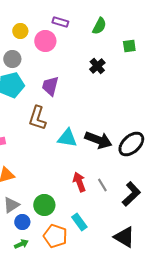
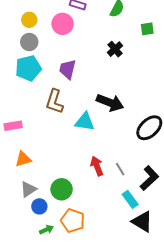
yellow circle: (20, 31) -> (29, 20), moved
black arrow: (98, 140) -> (110, 103), moved
cyan rectangle: (79, 222) -> (130, 199), moved
green arrow: (21, 244) -> (46, 230), moved

